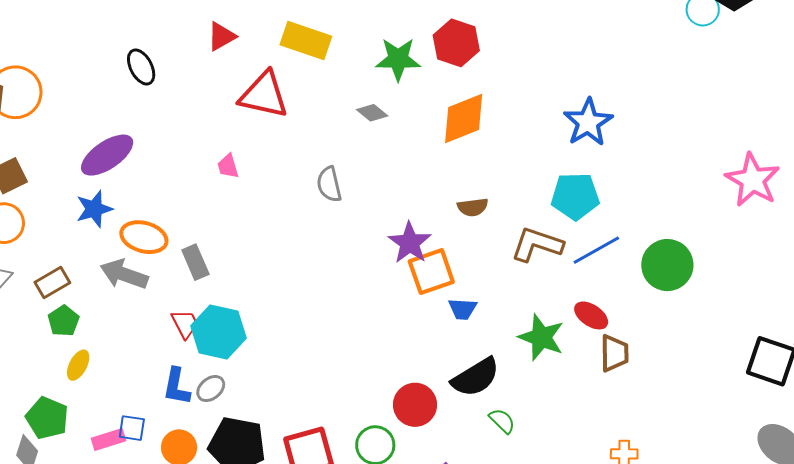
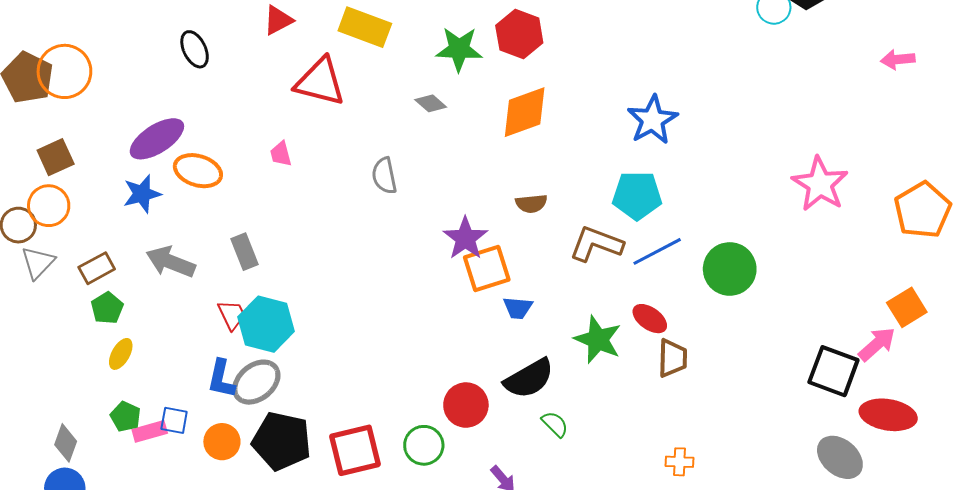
orange ellipse: (144, 237) -> (198, 171), moved
gray ellipse: (211, 389) -> (256, 382), size x1.6
green pentagon: (47, 418) -> (126, 417), moved, size x0.7

